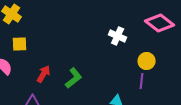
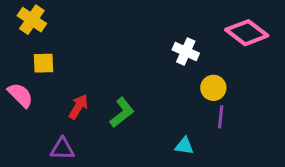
yellow circle: (147, 61) -> (213, 88), moved

